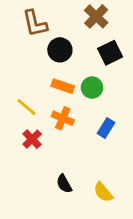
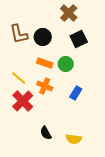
brown L-shape: (35, 23) -> (19, 34), moved
red cross: (32, 139) -> (23, 101), size x1.5
yellow semicircle: (103, 192) -> (74, 139), turned -42

